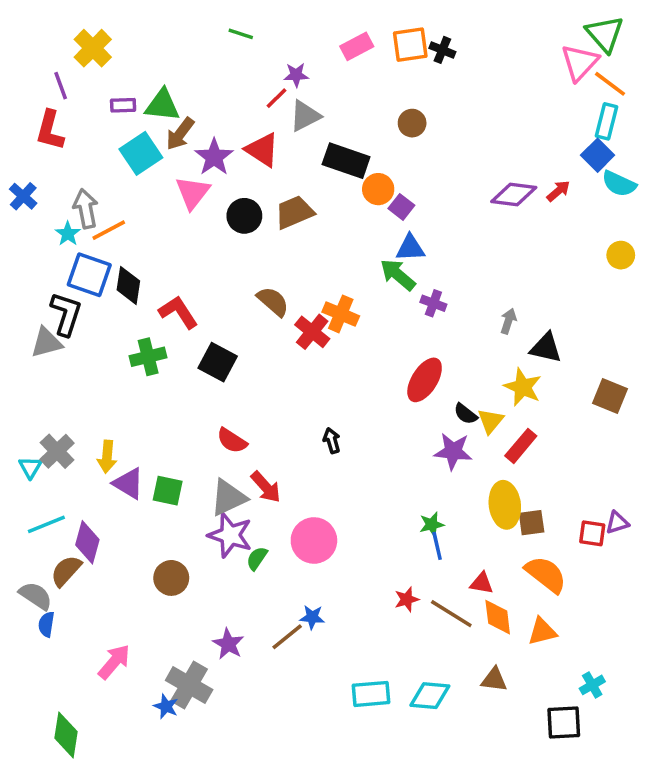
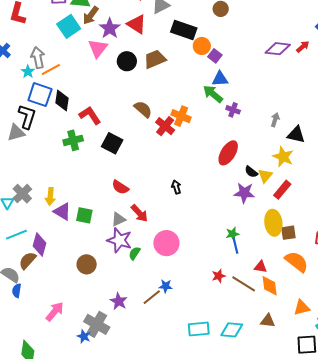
gray triangle: (228, 498) -> (118, 219), size x0.7
orange triangle: (542, 631) -> (302, 308), moved

